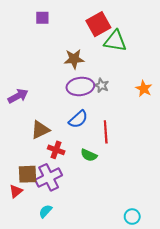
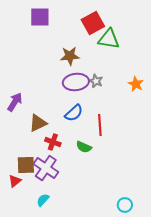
purple square: (42, 18) -> (40, 17), size x1.5
purple arrow: (18, 96) -> (15, 102), moved, turned -30
purple cross: (49, 177) -> (46, 168), turned -30

